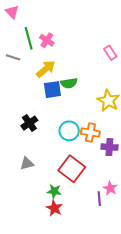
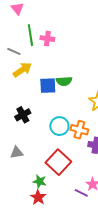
pink cross: (47, 40) -> (47, 39), turned -32
yellow arrow: (46, 69) -> (22, 70), moved
purple line: (99, 199) -> (81, 193), turned -64

